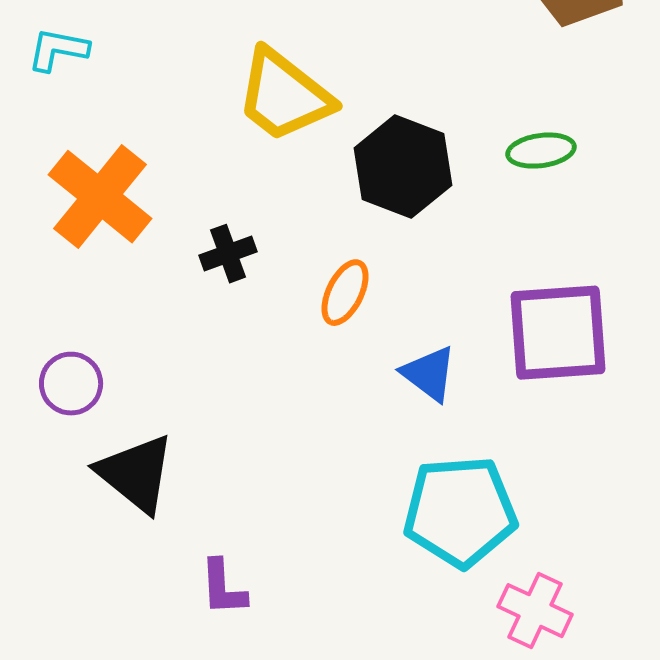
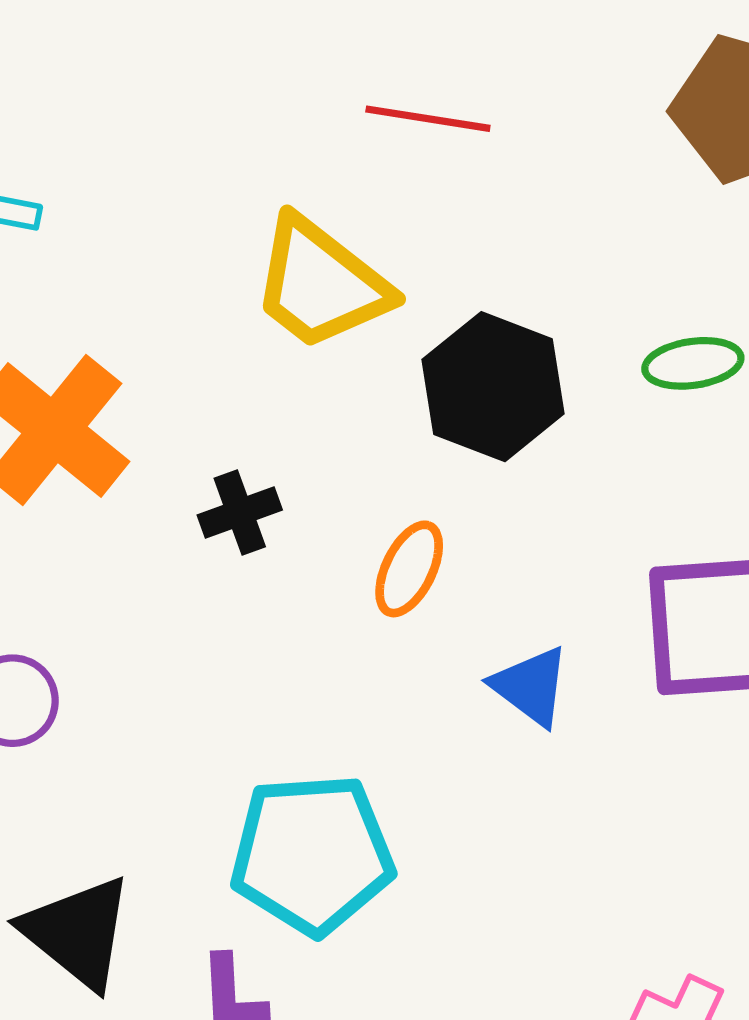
black triangle: (136, 474) -> (78, 932), moved
cyan pentagon: (460, 512) -> (312, 854), moved

